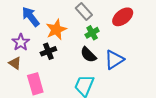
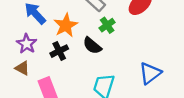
black semicircle: (88, 55) -> (92, 46), moved
blue triangle: (114, 60) -> (150, 73), moved

